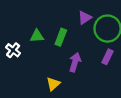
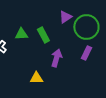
green rectangle: (61, 37) -> (43, 35), turned -49
yellow triangle: (53, 84) -> (36, 78), turned 40

